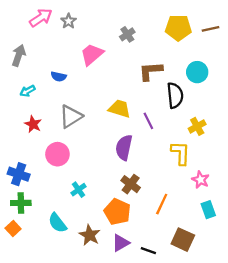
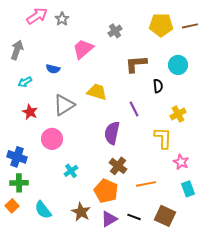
black semicircle: (175, 95) -> (158, 86), size x0.6
yellow trapezoid: (120, 109) -> (97, 92), moved
orange line: (162, 204) -> (146, 184), turned 54
cyan semicircle: (57, 223) -> (43, 210), moved
black line: (148, 251) -> (134, 217), moved

